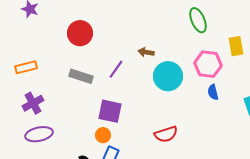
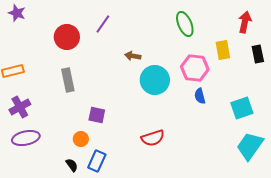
purple line: (116, 69) -> (103, 24), moved
gray rectangle: (81, 76) -> (68, 80), turned 60
purple square: (110, 111) -> (97, 115), size x0.7
orange circle: (103, 135) -> (81, 139), moved

